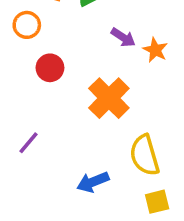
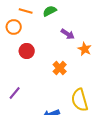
orange star: (155, 50) -> (85, 49), moved
orange cross: (109, 98) -> (60, 68), size x0.6

